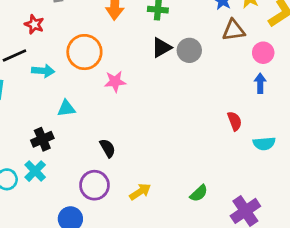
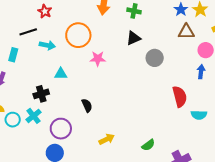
gray circle: (189, 50) -> (155, 58), moved
red semicircle: (235, 121) -> (180, 97), size x1.5
purple circle: (94, 185) -> (61, 129), moved

